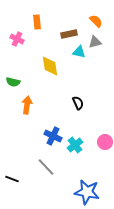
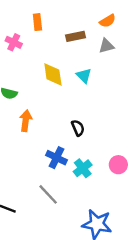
orange semicircle: (96, 21) -> (108, 21), turned 104
cyan triangle: (79, 52) -> (84, 76), moved, turned 32
black semicircle: (78, 103) -> (78, 128), moved

